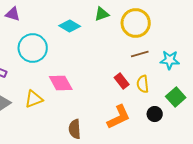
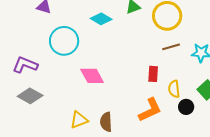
red rectangle: (122, 81) -> (153, 74), turned 42
yellow semicircle: (143, 84) -> (174, 89), moved
yellow triangle: (34, 99) -> (79, 120), moved

